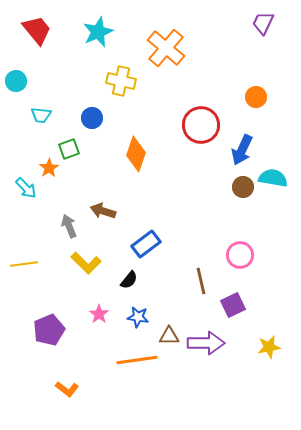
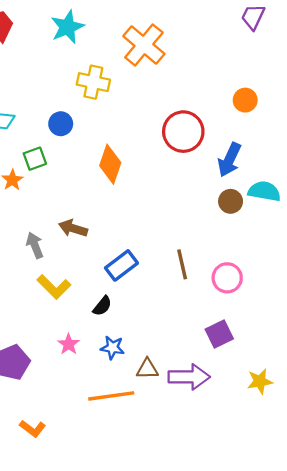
brown line: (201, 281) -> (182, 264), moved

